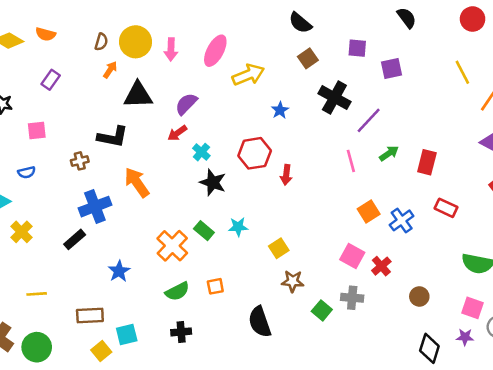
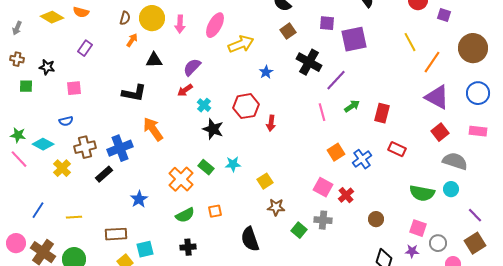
purple square: (391, 68) -> (354, 39), size x1.5
black triangle: (138, 95) -> (154, 60), size x0.7
brown cross: (80, 161) -> (85, 147), moved, size x1.5

